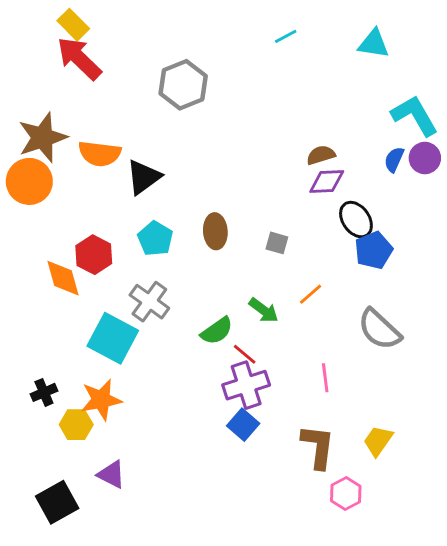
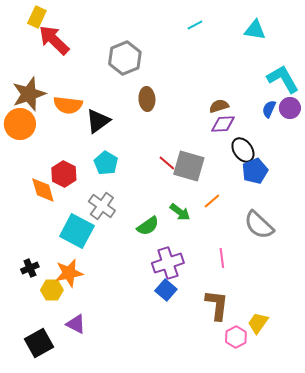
yellow rectangle: (73, 25) -> (37, 17), moved, turned 70
brown ellipse: (215, 231) -> (147, 99), moved
gray square: (277, 243) -> (189, 166), size x2.0
red line: (245, 354) -> (167, 163), moved
yellow trapezoid: (378, 441) -> (258, 323), moved

